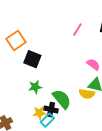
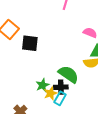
green star: (35, 87) -> (43, 85), moved

